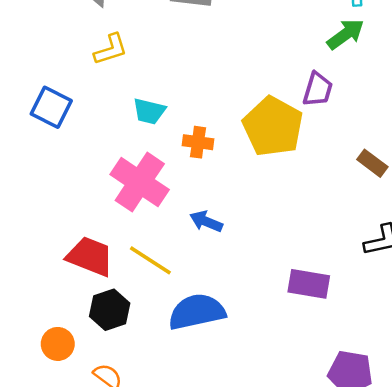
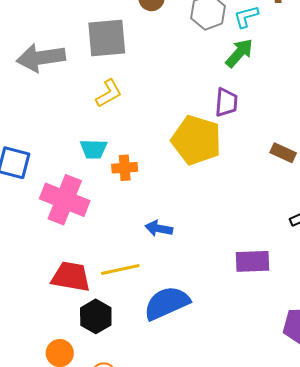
yellow L-shape: (111, 49) -> (109, 93), moved
orange cross: (198, 142) -> (125, 168), moved
pink cross: (140, 182) -> (65, 200), moved
yellow line: (150, 260) -> (120, 269), turned -33

